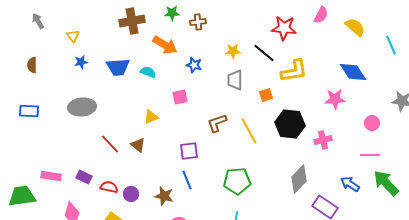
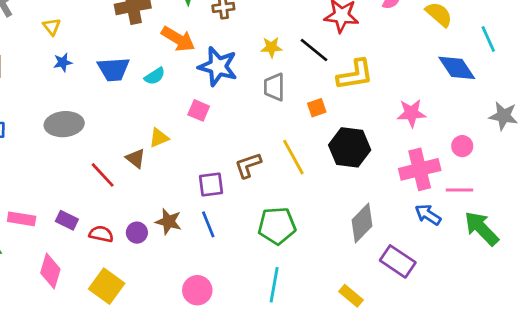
blue star: (194, 65) -> (218, 66), size x1.8
cyan semicircle: (148, 72) -> (155, 76), turned 126
blue diamond: (353, 72) -> (457, 68), moved
pink square: (180, 97) -> (199, 110), turned 35
brown L-shape: (217, 123) -> (248, 165), moved
pink cross: (323, 140) -> (420, 169), moved, size x1.6
brown triangle: (138, 145) -> (136, 158), moved
blue arrow: (350, 184) -> (428, 215), moved
purple circle: (131, 194) -> (137, 233), moved
brown star: (164, 196) -> (168, 222), moved

